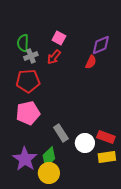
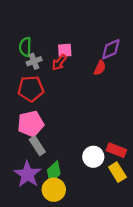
pink square: (59, 38) -> (65, 50), moved, turned -32
gray rectangle: (61, 133) -> (37, 146), moved
yellow rectangle: (107, 157) -> (117, 172), turned 66

